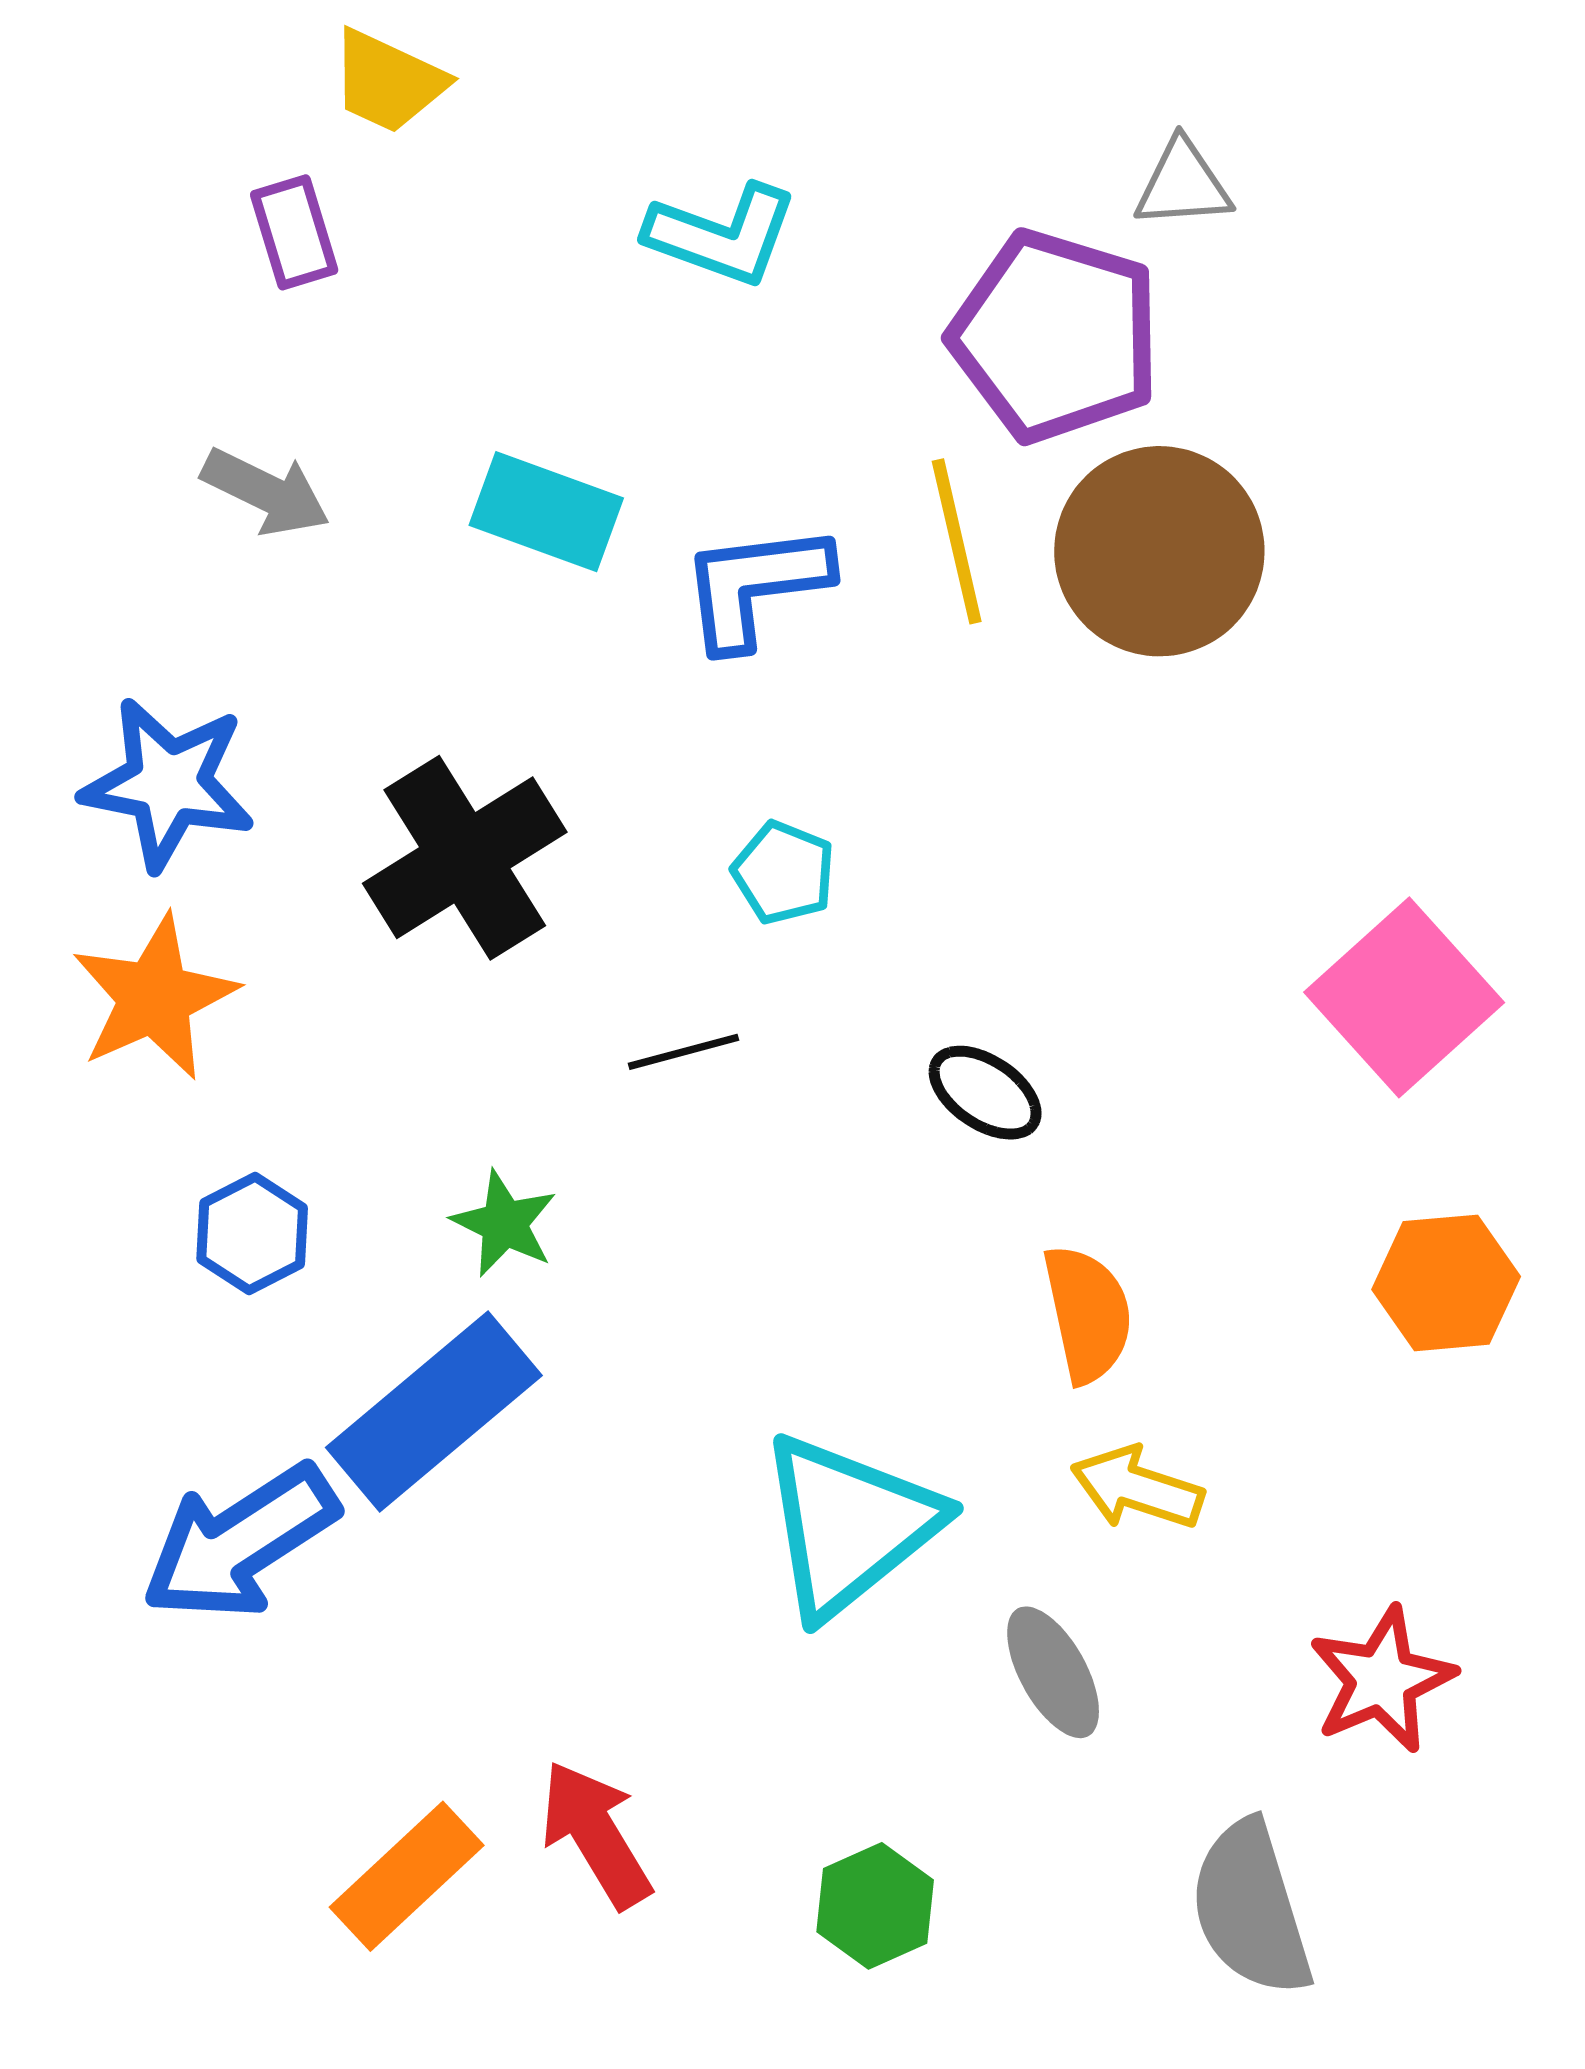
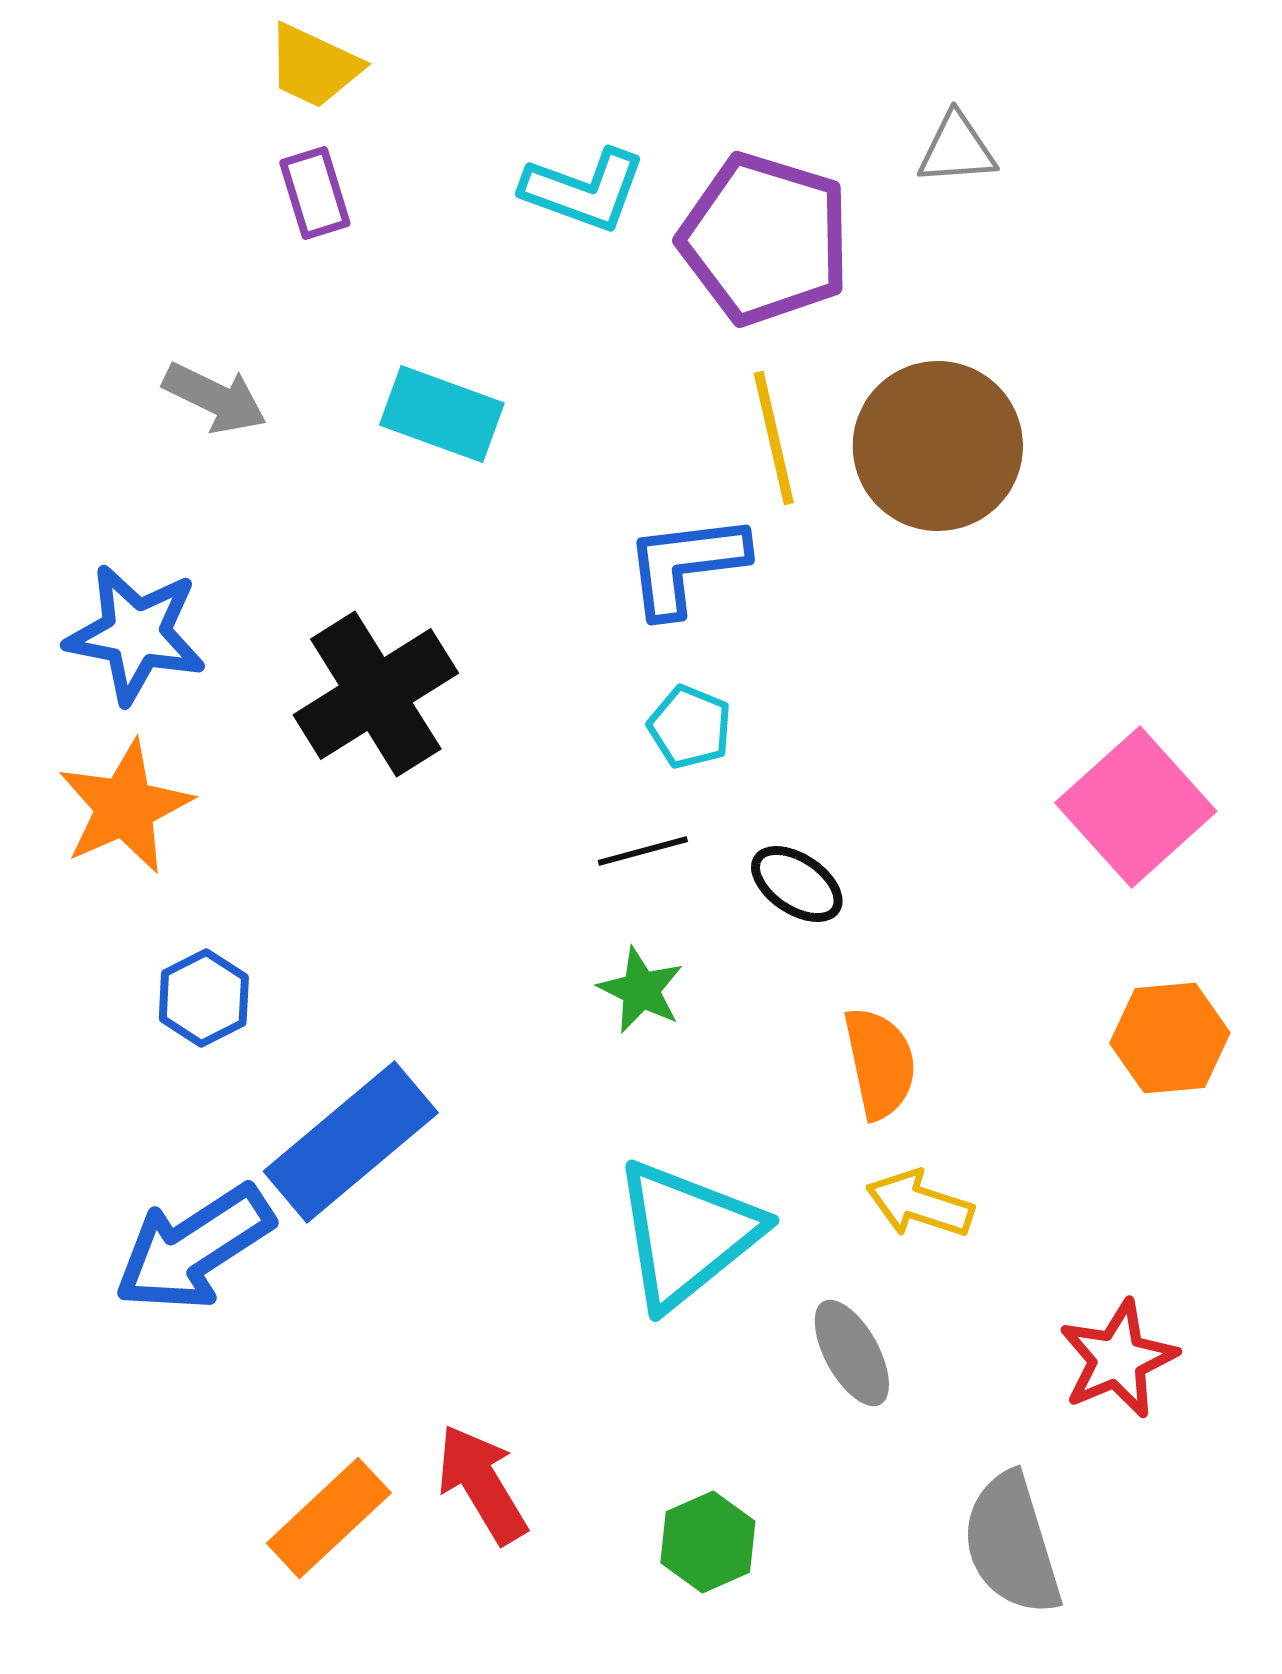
purple rectangle: (294, 232) -> (315, 193), moved
purple pentagon: (1056, 336) -> (765, 239), moved
blue L-shape: (755, 586) -> (686, 565), moved
cyan pentagon: (784, 873) -> (690, 727), moved
black line: (684, 1052) -> (643, 851), moved
green star: (504, 1224) -> (641, 990), moved

